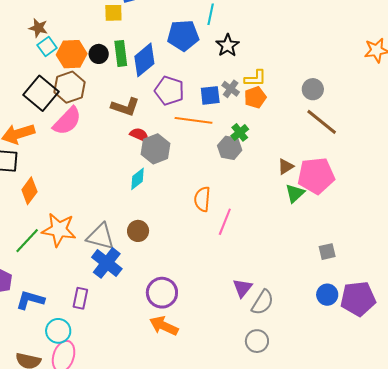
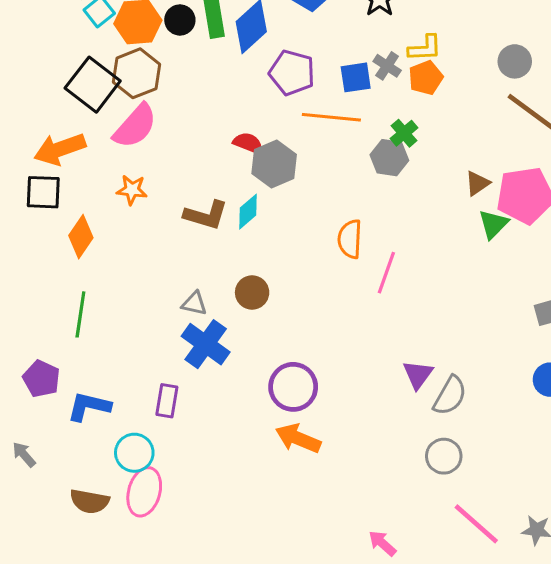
brown L-shape: (125, 107) -> (206, 215), moved
orange star: (59, 230) -> (132, 190), moved, size x0.6
gray triangle: (101, 236) -> (194, 303), size x0.6
green line: (27, 241) -> (80, 314), turned -32

